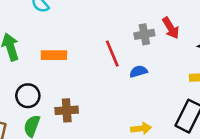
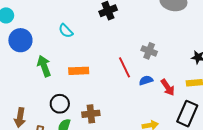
red arrow: (171, 28) -> (168, 87), moved
gray cross: (144, 34) -> (149, 51), turned 35

